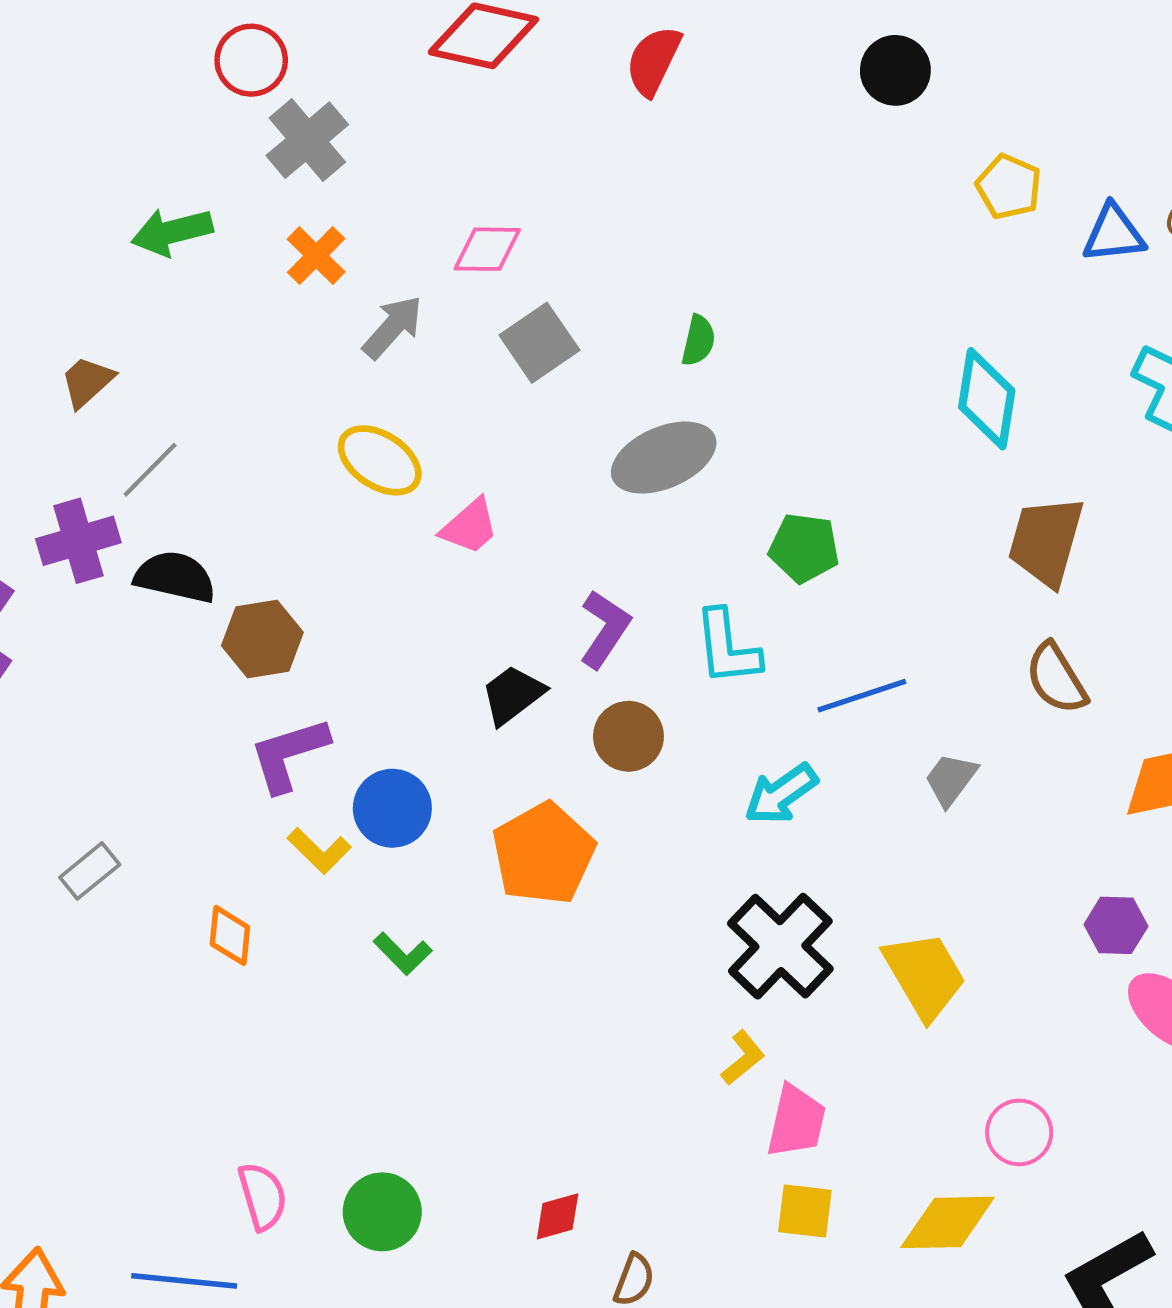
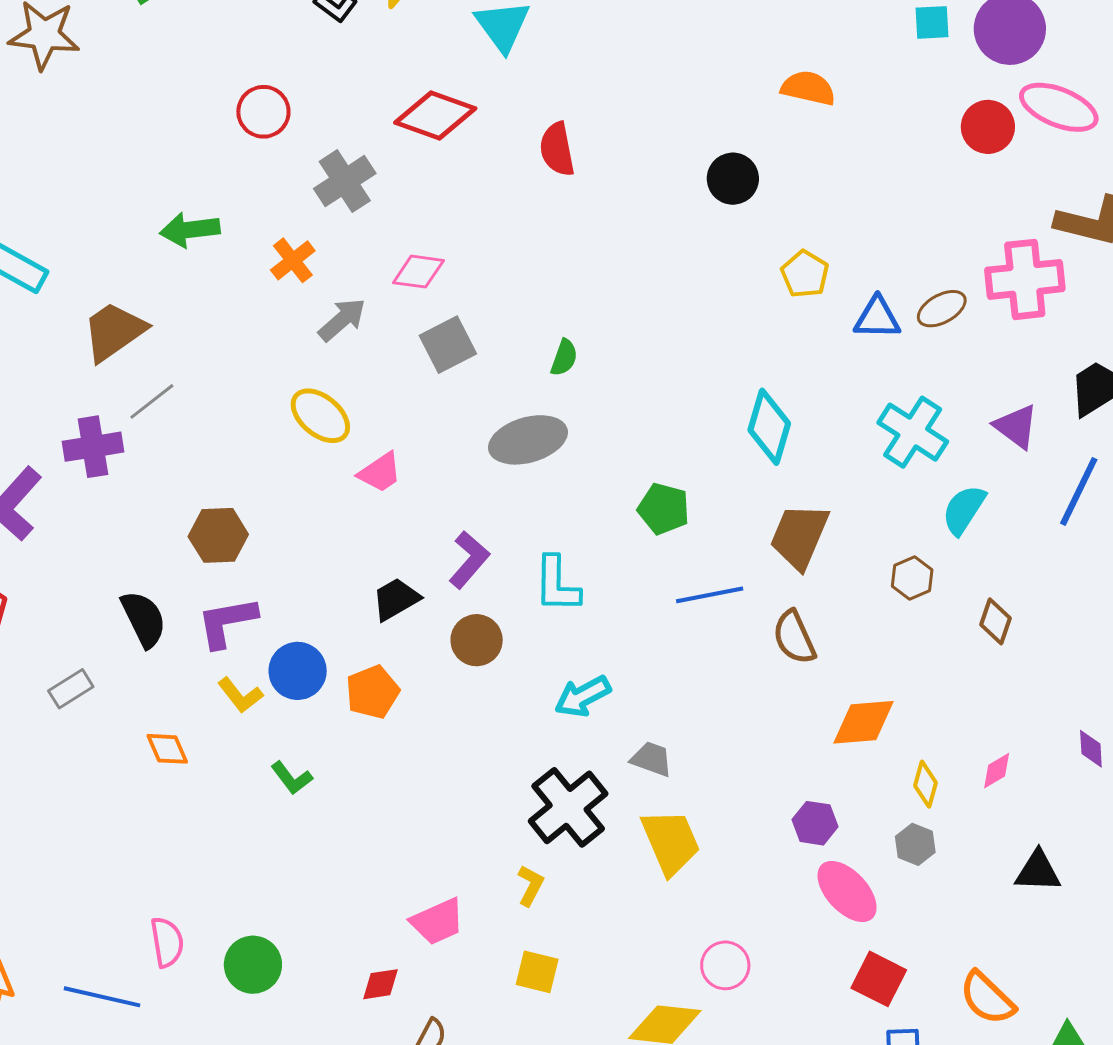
red semicircle: (653, 61) -> (557, 149), turned -44
gray cross: (307, 140) -> (345, 181), moved
brown trapezoid: (87, 382) -> (114, 331), size x1.6
green pentagon: (804, 548) -> (664, 509), moved
black semicircle: (175, 577) -> (144, 619), moved, turned 44
blue line: (862, 696) -> (710, 595), moved
gray trapezoid: (951, 779) -> (652, 759), moved, turned 66
orange pentagon: (543, 854) -> (373, 692), moved, size x0.7
orange diamond: (230, 935) -> (167, 749), turned -36
yellow L-shape: (743, 1058) -> (530, 885), turned -30
pink trapezoid: (796, 1121) -> (437, 922), moved, turned 46
yellow square: (805, 1211) -> (537, 972), moved

